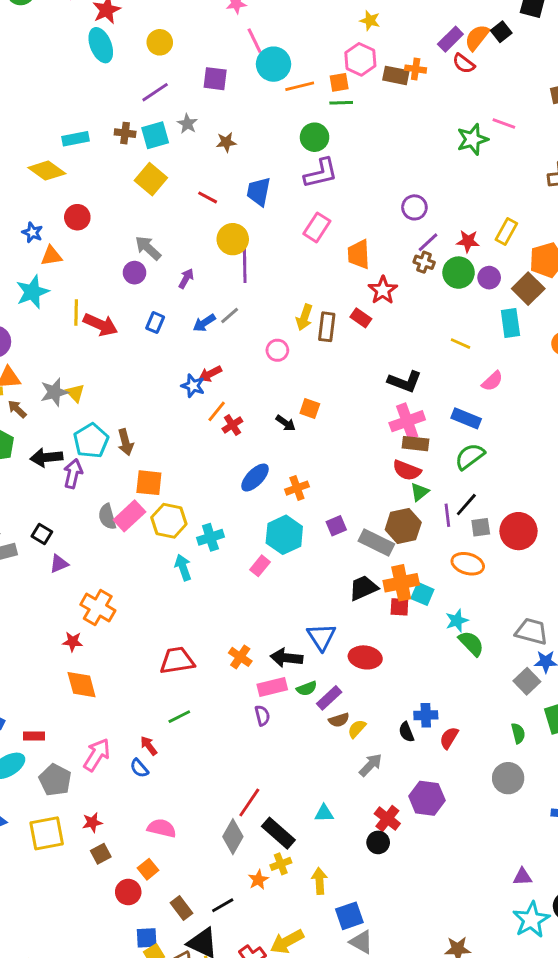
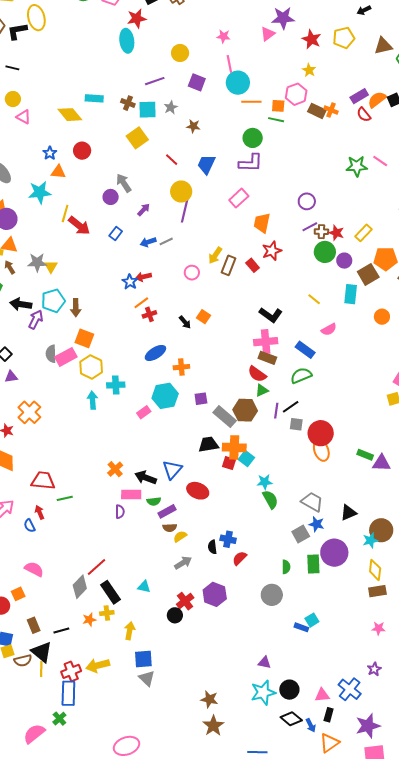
yellow circle: (160, 42) -> (180, 53), moved
brown cross: (424, 262) -> (321, 232), moved, turned -32
orange ellipse: (468, 564) -> (321, 450), moved, turned 40
red trapezoid: (177, 661) -> (43, 481), moved

